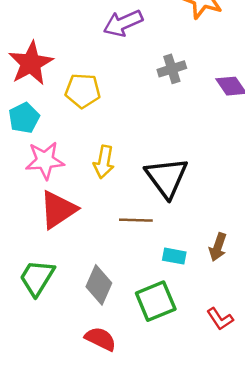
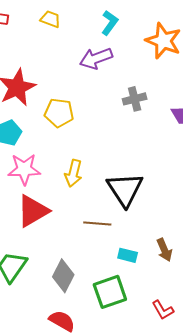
brown arrow: (218, 247) -> (164, 250), turned -45

